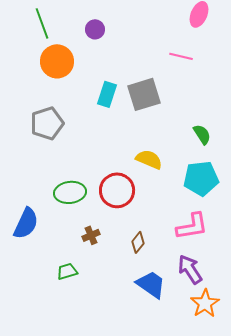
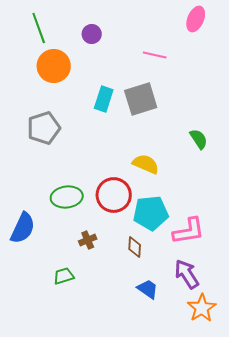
pink line: (181, 56) -> (155, 55), moved
cyan pentagon: (201, 178) -> (151, 213), moved
brown diamond: (138, 242) -> (135, 247), turned -35
blue trapezoid: (151, 284) -> (148, 289), size x0.7

